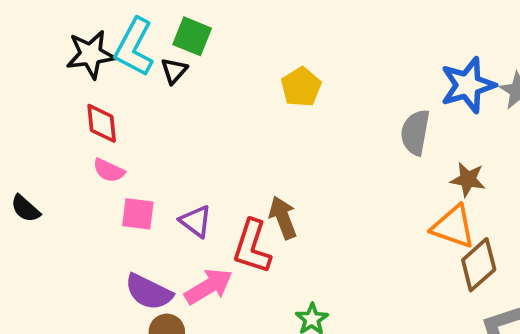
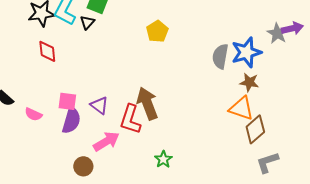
blue star: (468, 85) -> (246, 52), moved
pink semicircle: (109, 170) -> (33, 114), moved
brown arrow: (283, 218) -> (147, 103), size x1.4
purple semicircle: (149, 292) -> (71, 120), moved, turned -100

